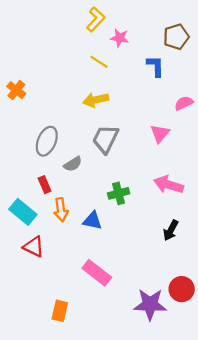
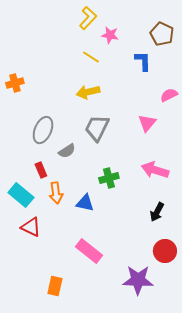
brown pentagon: (176, 37) -> (162, 34), turned -30
orange cross: (16, 90) -> (15, 83), turned 36
red circle: (182, 289) -> (165, 251), moved

